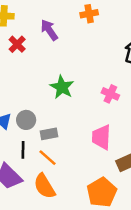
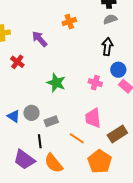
red cross: (17, 44) -> (17, 62), moved
black line: (23, 150) -> (40, 141), moved
orange line: (48, 158) -> (77, 138), moved

